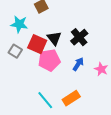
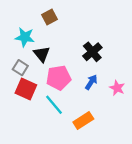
black triangle: (54, 38) -> (42, 54), moved
red square: (37, 44) -> (26, 89), moved
cyan line: (45, 100) -> (54, 105), moved

